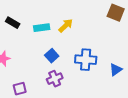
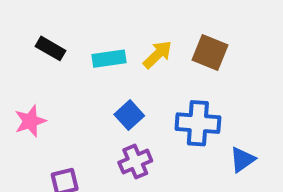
brown square: (116, 13) -> (210, 52), moved
blue triangle: (116, 70) -> (242, 160), moved

